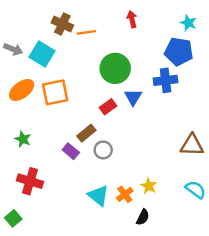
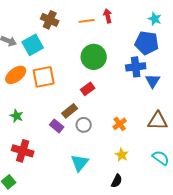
orange line: (86, 32) -> (87, 21), moved
cyan square: (42, 54) -> (33, 45), turned 30
blue triangle: (133, 97) -> (153, 81), moved
orange cross: (125, 194) -> (120, 124), moved
cyan triangle: (98, 196) -> (80, 163), turned 30

